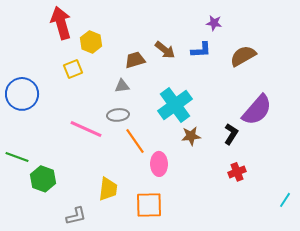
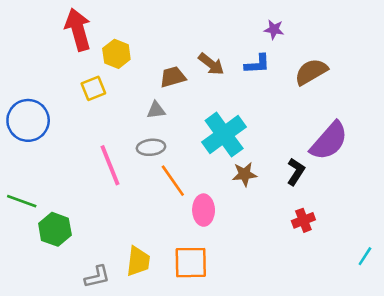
pink line: (86, 129) -> (110, 165), turned 44
yellow trapezoid: (108, 189) -> (138, 261), moved

